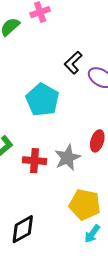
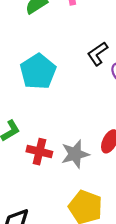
cyan pentagon: (42, 100) -> (38, 72), moved

